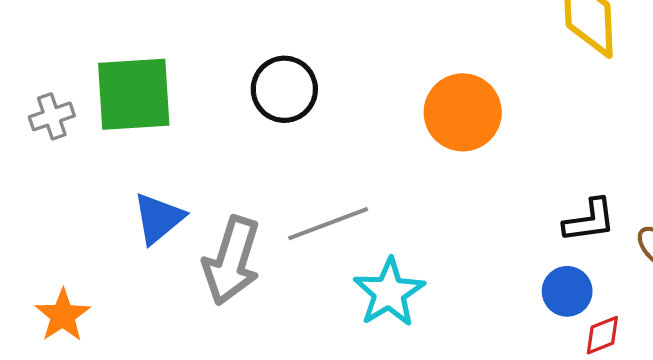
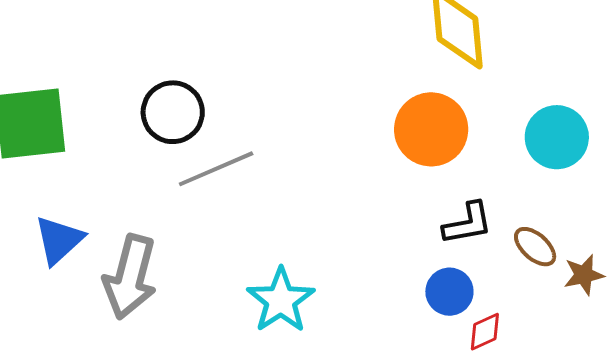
orange circle: (463, 112) -> (431, 129), moved
gray line: (328, 224) -> (216, 169), moved

